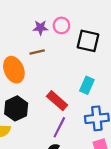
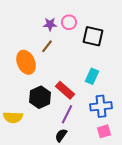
brown line: (37, 52) -> (47, 46), turned -40
black hexagon: (16, 108) -> (40, 97), moved

